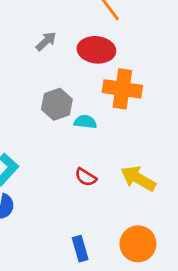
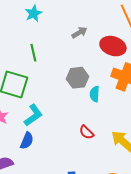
cyan semicircle: (85, 122) -> (95, 94), turned -105

